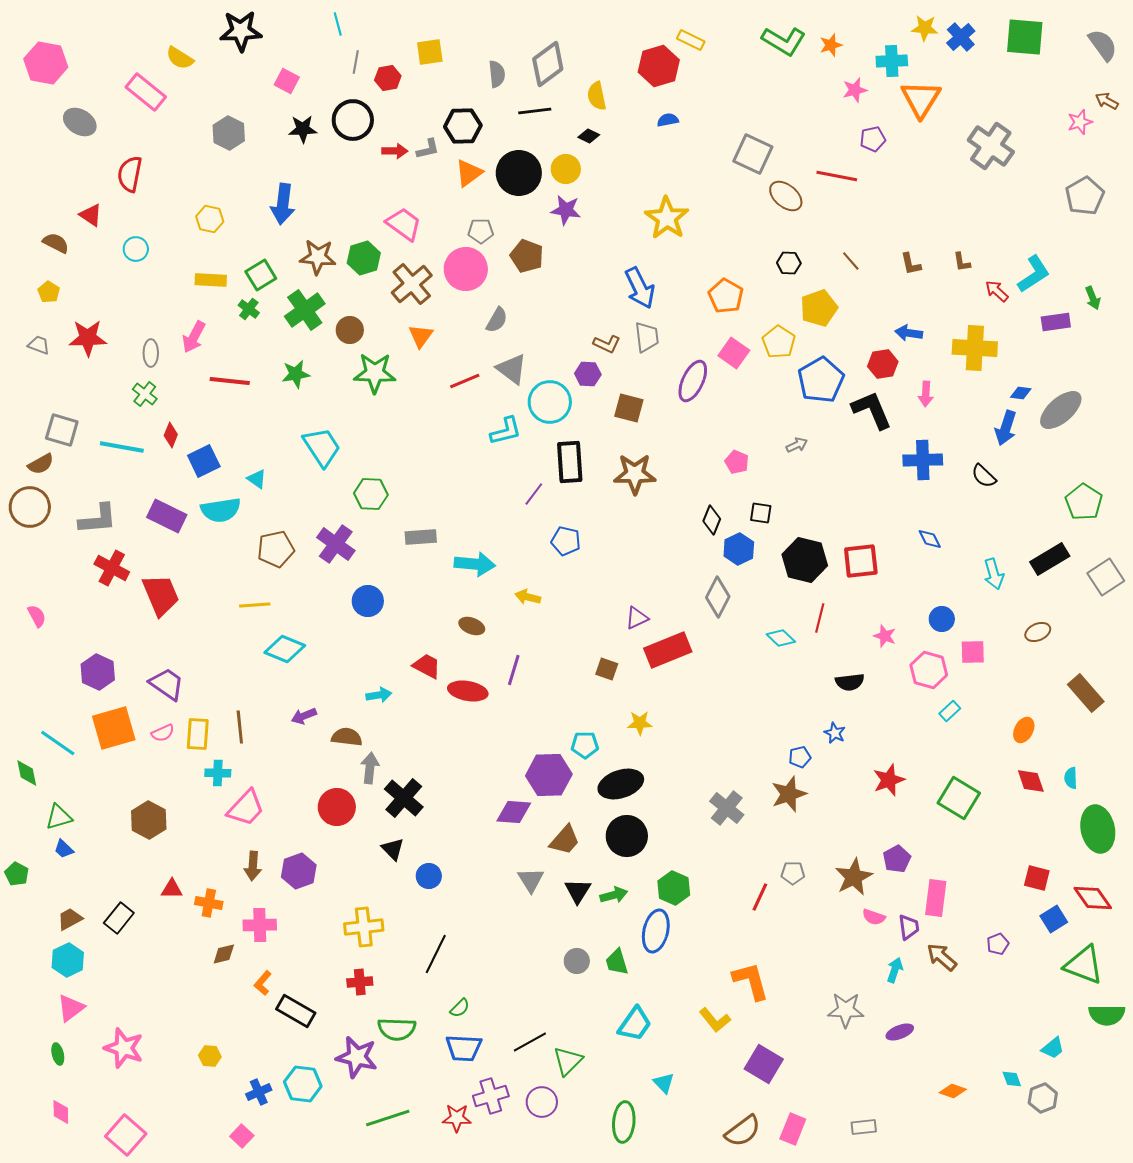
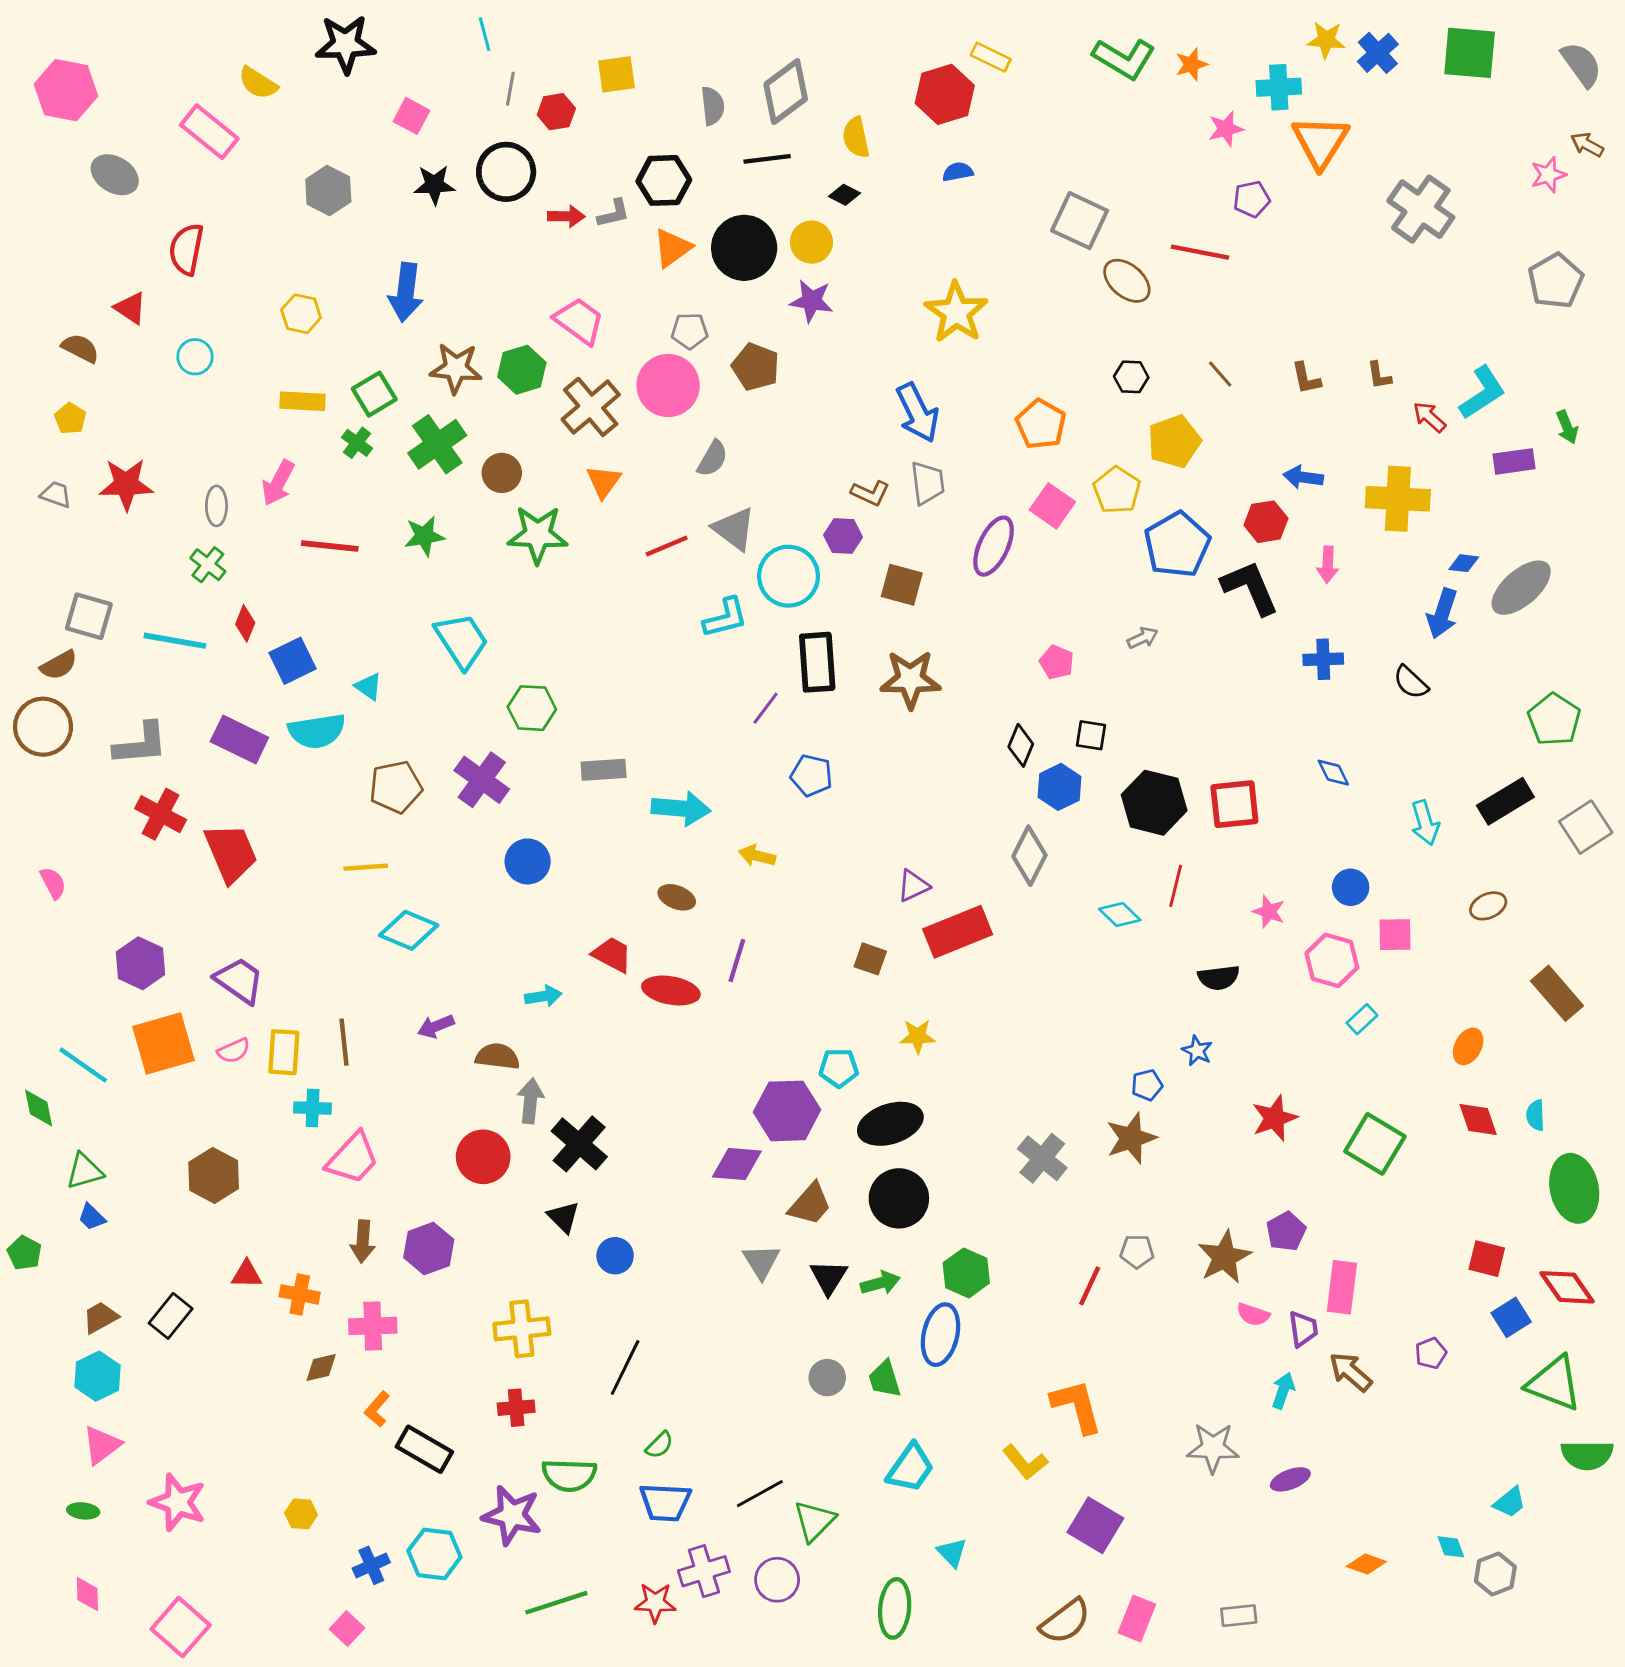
blue cross: (923, 460) -> (1323, 659), size x0.7
green ellipse: (58, 1054) -> (83, 1511), turned -70

